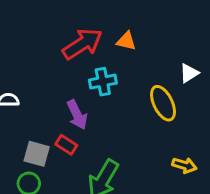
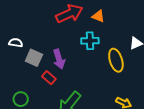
cyan cross: (103, 82) -> (90, 41), moved
gray square: (37, 154) -> (34, 58), moved

